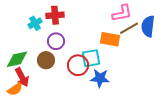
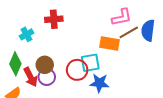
cyan cross: (35, 23) -> (26, 34), moved
purple circle: (56, 41) -> (47, 77), moved
green diamond: (17, 59) -> (15, 64), turned -55
red arrow: (22, 77) -> (31, 77), moved

